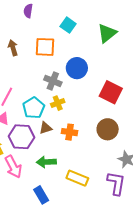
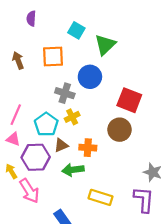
green triangle: (107, 33) -> (105, 45), moved
brown circle: (108, 129) -> (120, 130), moved
green arrow: (46, 162) -> (73, 170), moved

